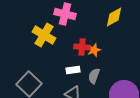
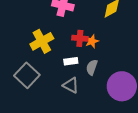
yellow cross: (44, 35) -> (42, 41), moved, turned 30

